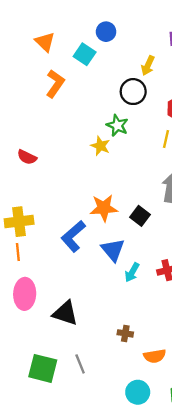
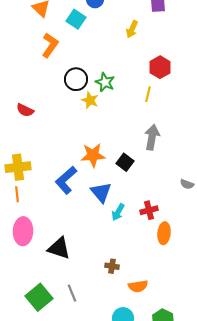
black circle: (133, 92) -> (76, 79), moved
green square: (43, 368) -> (39, 297), turned 36

